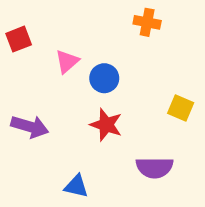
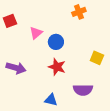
orange cross: (147, 22) -> (79, 12), turned -32
blue triangle: (76, 186) -> (51, 100), moved

